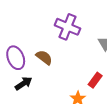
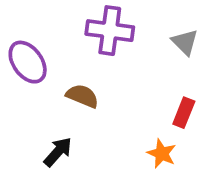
purple ellipse: (16, 58) -> (28, 62), moved

